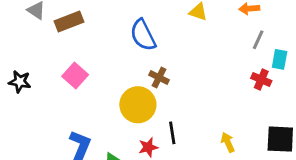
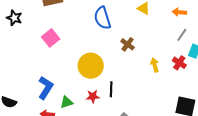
brown cross: (159, 78) -> (128, 44), moved
black star: (20, 82) -> (14, 18), moved
yellow arrow: (228, 142) -> (155, 65), moved

